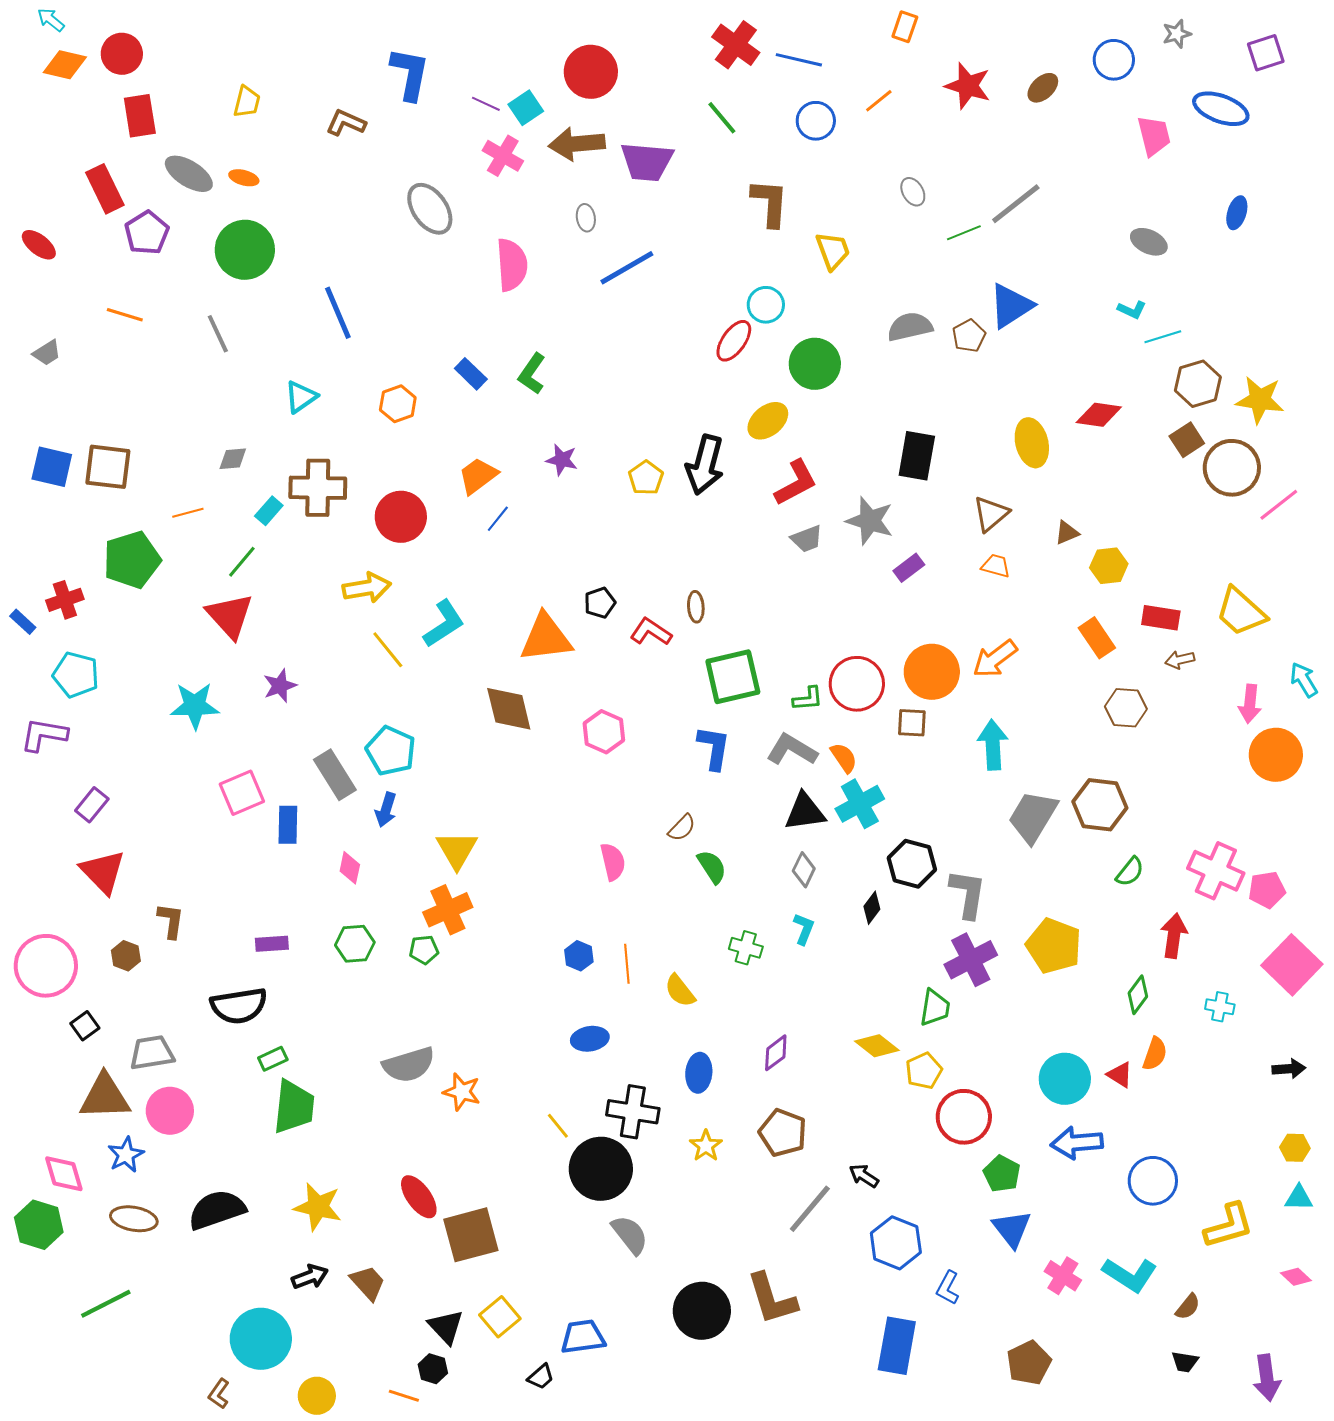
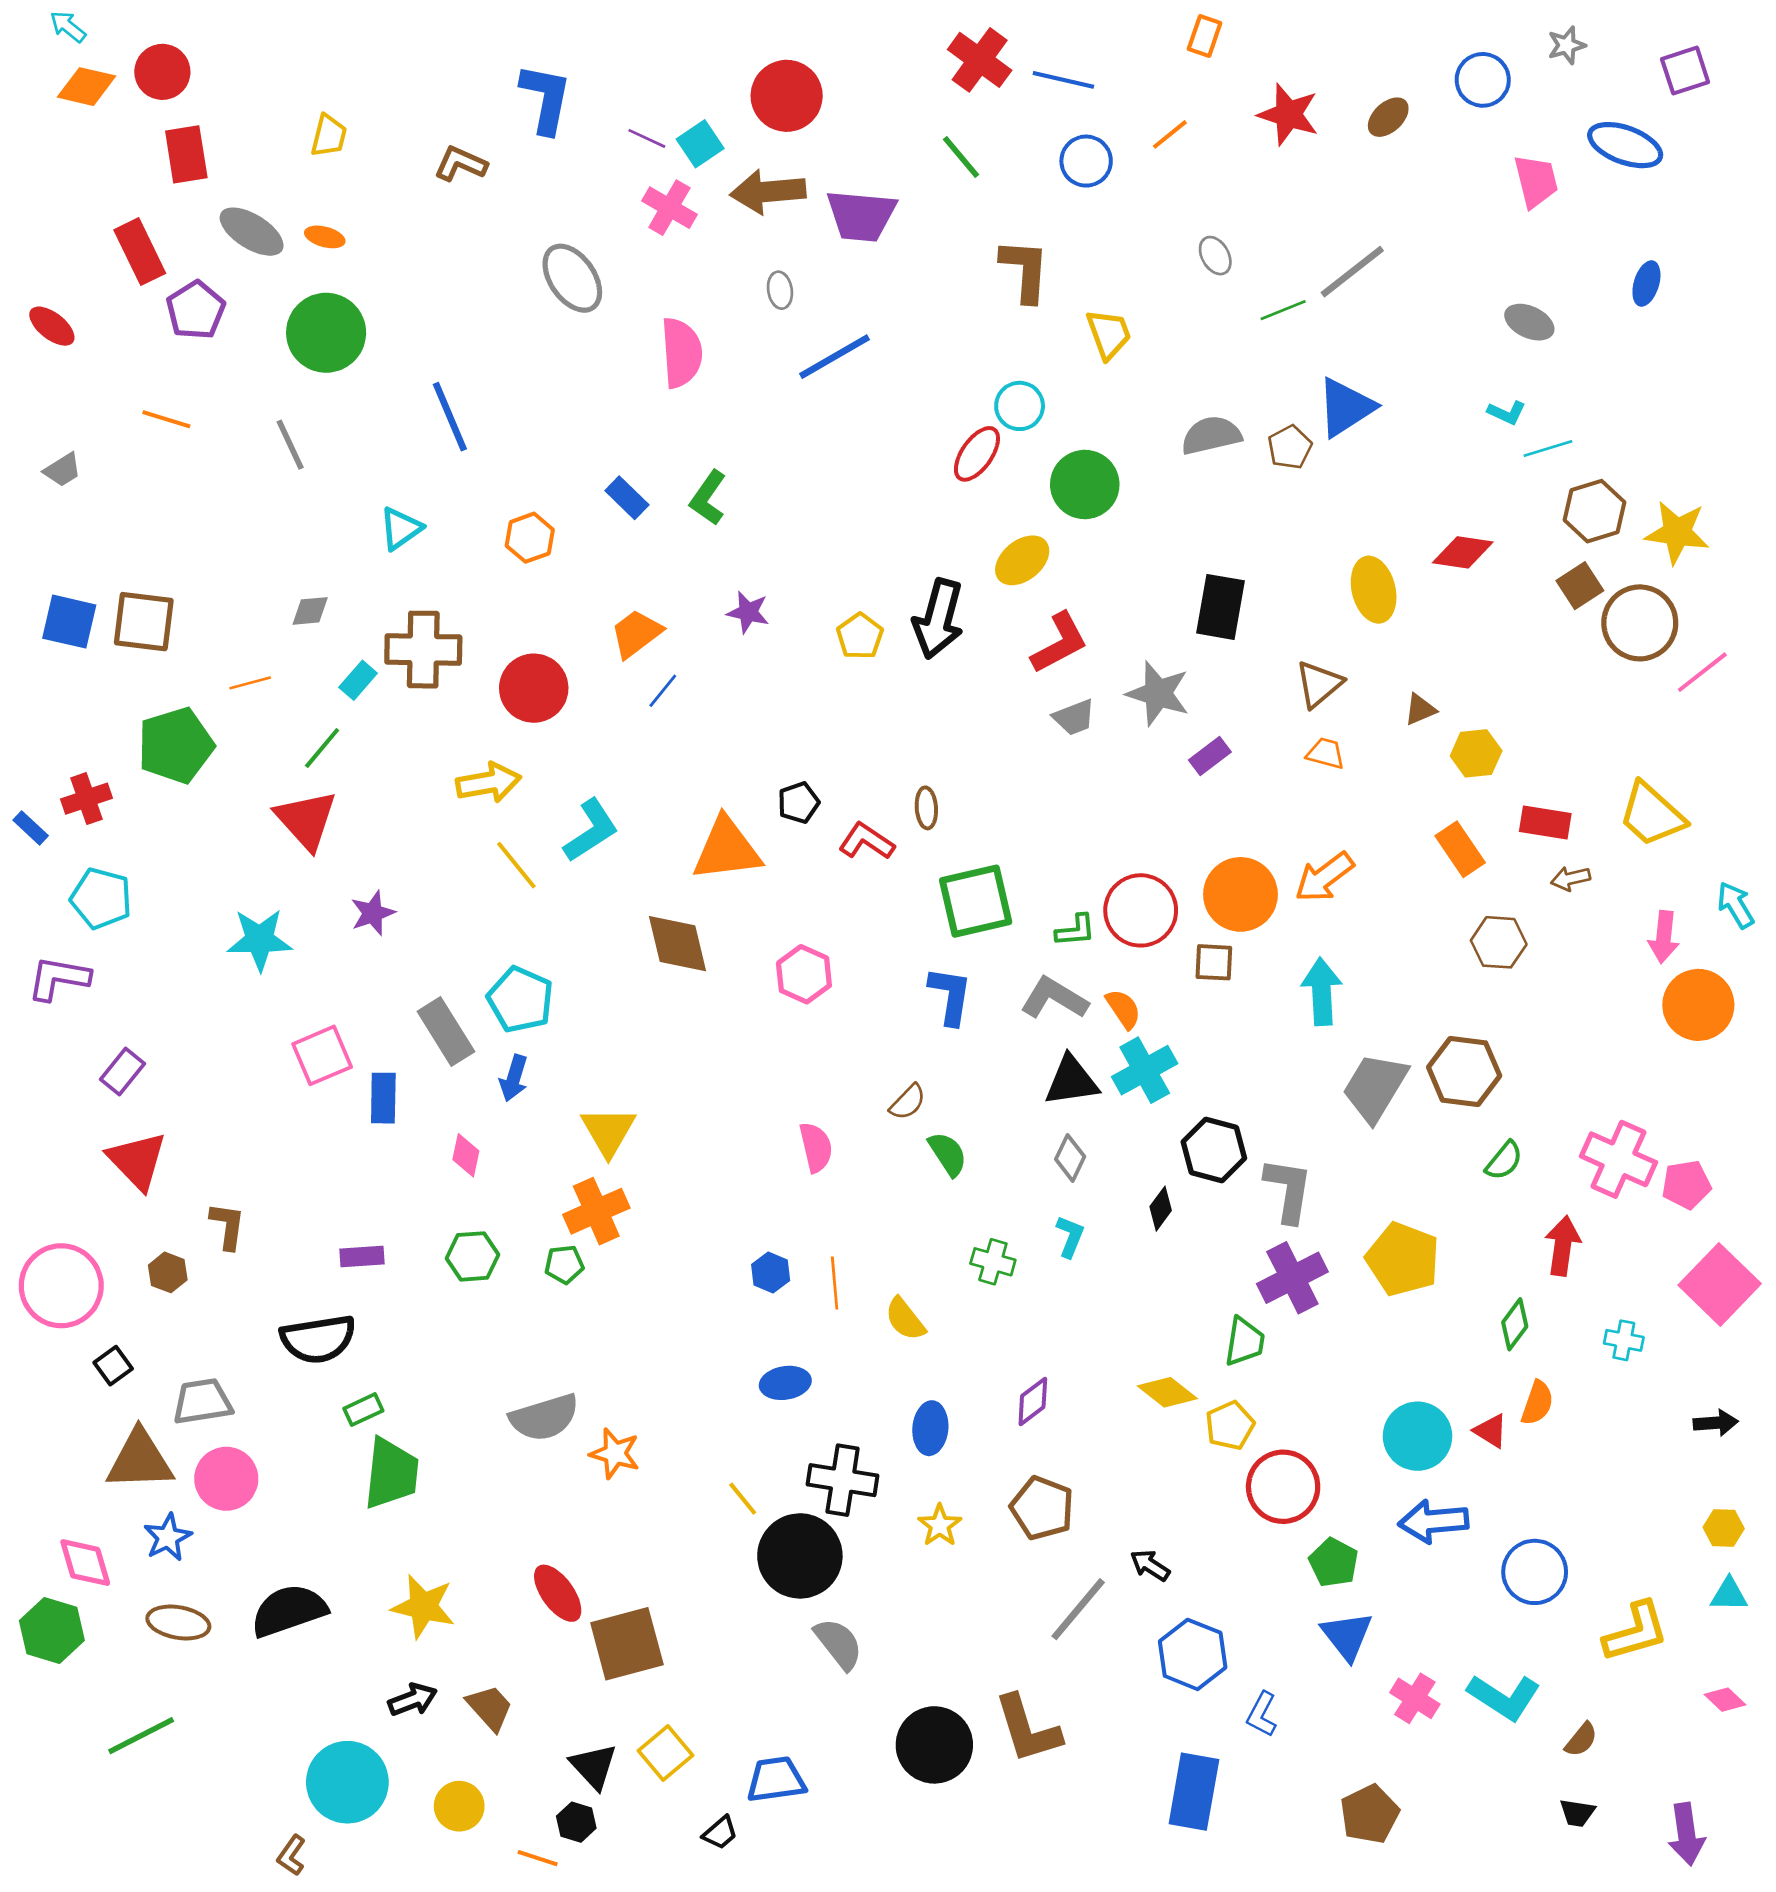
yellow circle: (317, 1396) -> (459, 1806), moved

